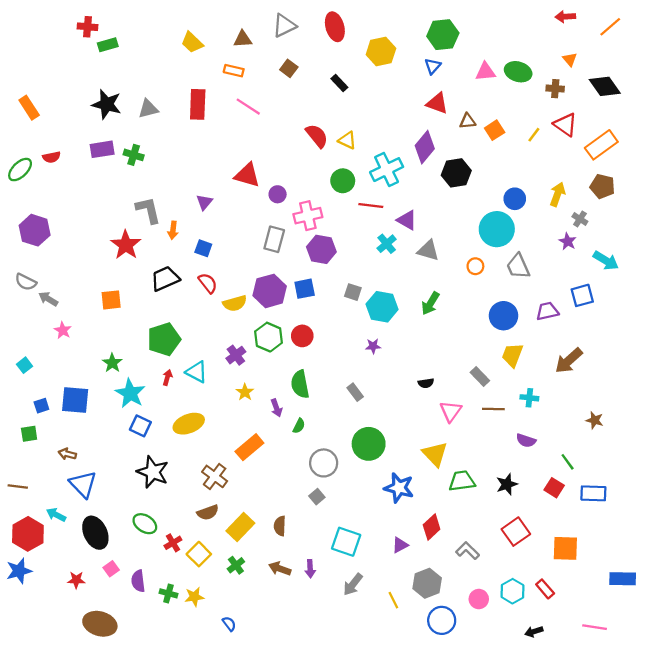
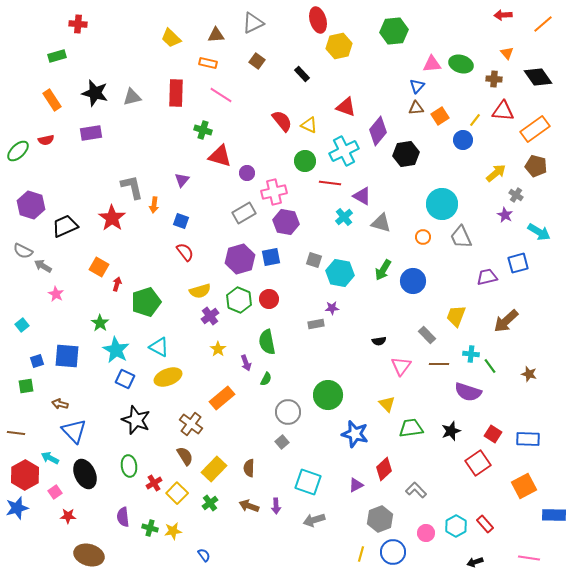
red ellipse: (335, 27) -> (318, 20), moved
green rectangle: (108, 45) -> (57, 56), moved
blue triangle: (433, 66) -> (417, 86), moved
red triangle: (437, 103) -> (346, 107), moved
orange rectangle: (29, 108) -> (52, 100), moved
red triangle: (565, 125) -> (503, 111), turned -30
green cross: (134, 155) -> (203, 130), moved
yellow arrow: (557, 194) -> (496, 173), turned 30
blue circle: (515, 199) -> (463, 140), moved
gray rectangle: (274, 239) -> (244, 213), turned 45
black trapezoid: (165, 279) -> (65, 226), moved
orange square: (111, 300) -> (99, 267), turned 36
yellow semicircle: (235, 303) -> (200, 291), moved
blue circle: (504, 316) -> (413, 281), moved
cyan triangle: (197, 372) -> (159, 347), moved
red arrow: (167, 378) -> (117, 284), moved
gray rectangle: (355, 392) -> (316, 324), moved, turned -63
purple semicircle: (526, 440) -> (468, 392), size x1.5
yellow triangle: (435, 454) -> (387, 404), size x0.7
green line: (568, 462) -> (490, 366), moved
brown semicircle: (208, 512) -> (185, 456), turned -102
green ellipse: (145, 524) -> (129, 466), turned 50
red square: (516, 532) -> (478, 463), moved
orange square: (565, 548) -> (524, 486), moved, turned -30
pink square: (111, 569) -> (55, 492), moved
gray arrow: (353, 584) -> (314, 520), turned 35
yellow line: (393, 600) -> (361, 554), moved, turned 42

